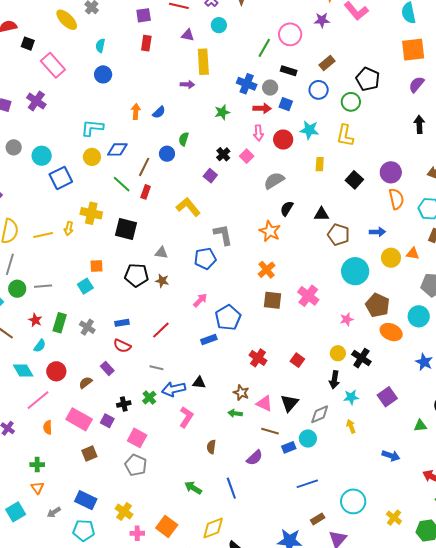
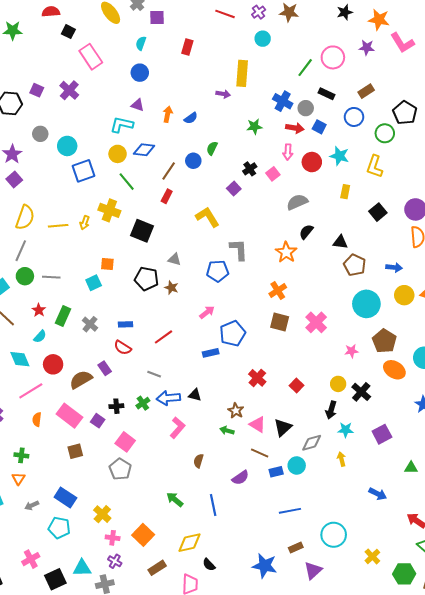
purple square: (144, 15) -> (157, 18), moved
purple triangle: (188, 35) -> (138, 105), moved
green line: (122, 184) -> (127, 182), moved
brown semicircle: (86, 383) -> (81, 380), size x1.6

